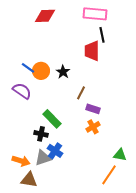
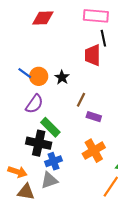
purple semicircle: (22, 91) -> (34, 104), moved, turned 90
orange cross: (93, 127) -> (94, 151), moved, size x1.5
black cross: (41, 134) -> (39, 143), size x1.6
blue cross: (55, 151) -> (53, 161), turned 35
gray triangle: (43, 158) -> (49, 180), moved

